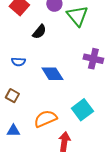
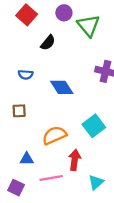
brown square: (12, 96) -> (19, 111), turned -32
blue triangle: (13, 131) -> (27, 159), moved

